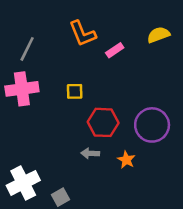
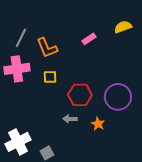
orange L-shape: (82, 33) -> (47, 48), moved
yellow square: (75, 91) -> (50, 77), moved

